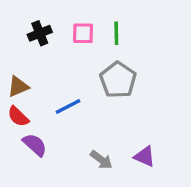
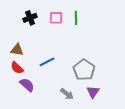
gray pentagon: (118, 80) -> (84, 70), moved
brown triangle: (18, 87) -> (17, 50), turned 32
purple triangle: (145, 156) -> (93, 92), turned 40

